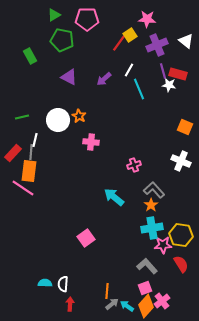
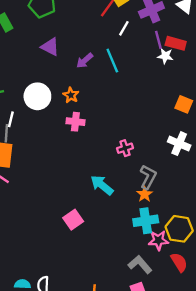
white line: (129, 70) -> (124, 28), moved
purple arrow: (104, 79) -> (85, 61), moved
cyan line: (139, 89) -> (112, 61), moved
orange star: (79, 116) -> (71, 95), moved
gray L-shape: (154, 190) -> (148, 177), turned 70
pink square: (86, 238) -> (73, 220), moved

